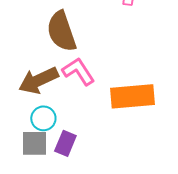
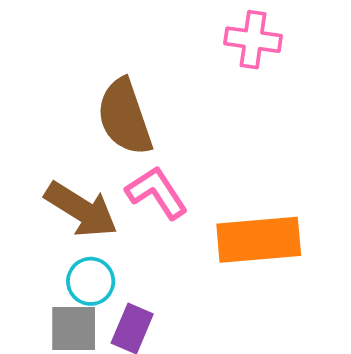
brown arrow: (38, 80) -> (81, 210), turned -123

